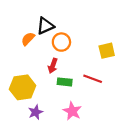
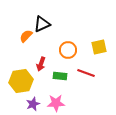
orange circle: (61, 42) -> (68, 50), moved
red arrow: (53, 66) -> (41, 64), moved
pink star: (72, 111) -> (56, 103), moved, turned -30

